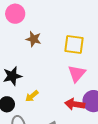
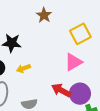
yellow square: (74, 45) -> (80, 34), turned 35

